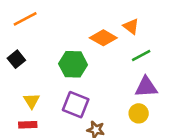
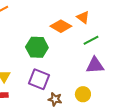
yellow circle: (139, 113) -> (83, 94), moved

